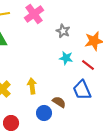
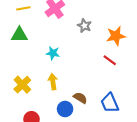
cyan star: (66, 58) -> (53, 53), moved
blue trapezoid: (82, 90) -> (110, 103), moved

